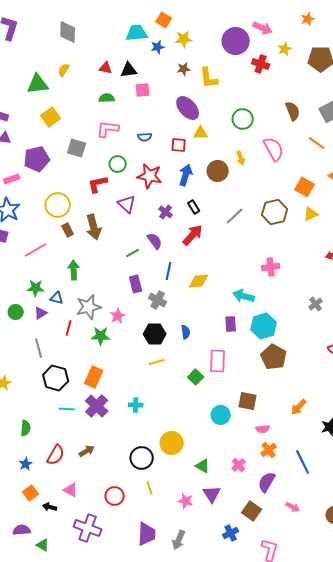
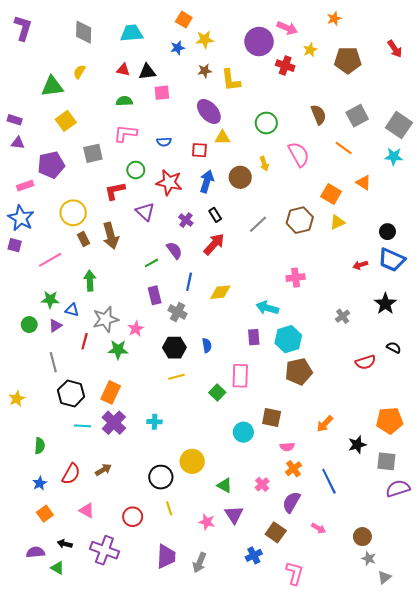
cyan trapezoid: (137, 33) -> (132, 33), moved
gray square: (77, 148) -> (93, 153), turned -30
brown pentagon: (274, 357) -> (299, 372), turned 30
black arrow: (50, 507) -> (65, 544), moved

